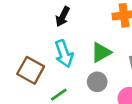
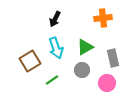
brown square: (31, 70) -> (30, 61), turned 30

